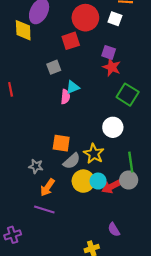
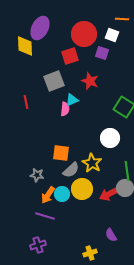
purple square: (109, 52) -> (102, 53), moved
gray square: (54, 67) -> (54, 81), size x1.5
red star: (112, 67) -> (90, 81), moved
red line: (11, 89) -> (26, 102), moved
cyan circle: (98, 181) -> (62, 194), moved
purple cross: (13, 235) -> (38, 245), moved

